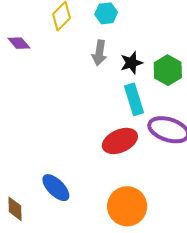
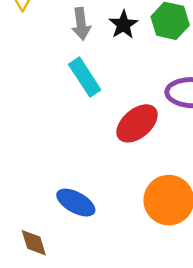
cyan rectangle: (134, 99) -> (85, 77), moved

